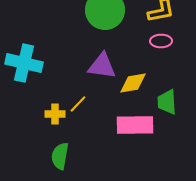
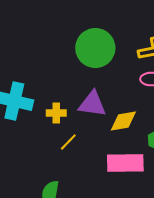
yellow cross: (55, 114) -> (56, 113), moved

